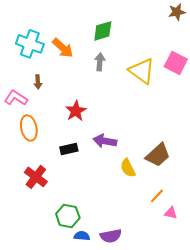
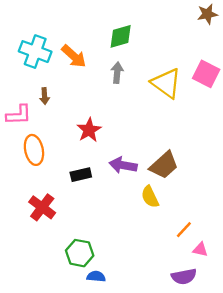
pink L-shape: (16, 98) -> (19, 115), turned 145
brown trapezoid: (158, 155) -> (164, 165), moved
purple semicircle: (111, 236) -> (184, 276), moved

